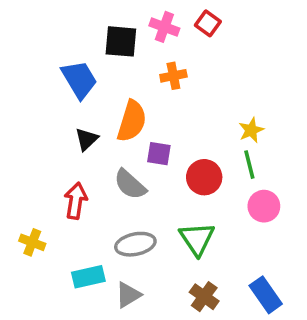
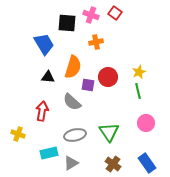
black triangle: (87, 139) -> (48, 77), turned 48
red circle: (204, 177) -> (108, 77), moved
pink circle: (264, 206) -> (146, 123), moved

